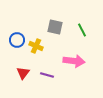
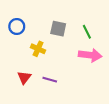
blue circle: (17, 40) -> (17, 26), moved
pink arrow: (74, 61) -> (90, 55), moved

